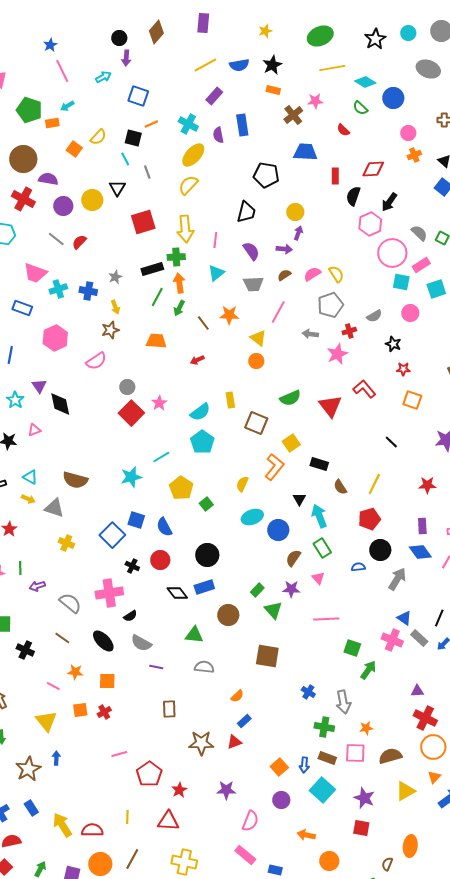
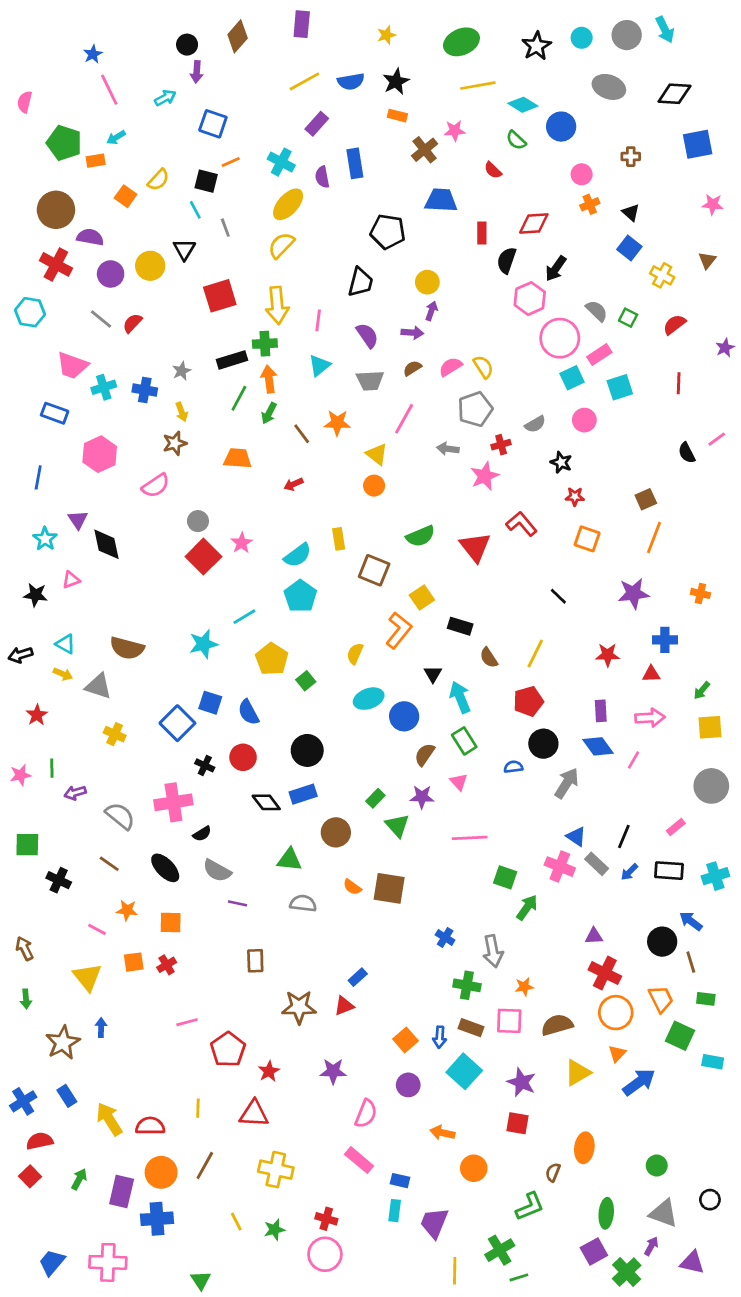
cyan square: (401, 282) -> (572, 378), turned -36
orange semicircle: (237, 696) -> (352, 887), moved, turned 80

